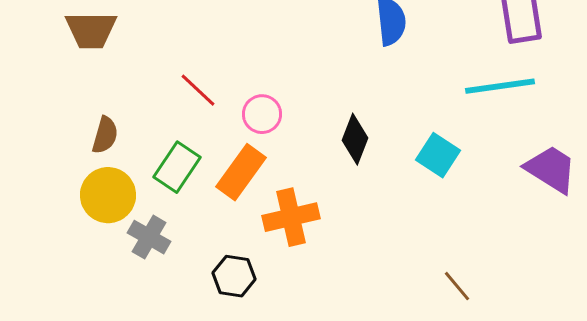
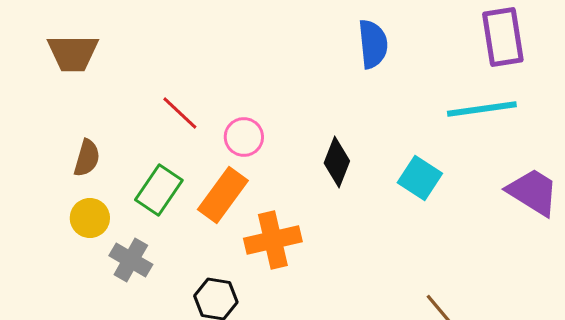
yellow circle: (108, 195) -> (90, 218), size x0.7

